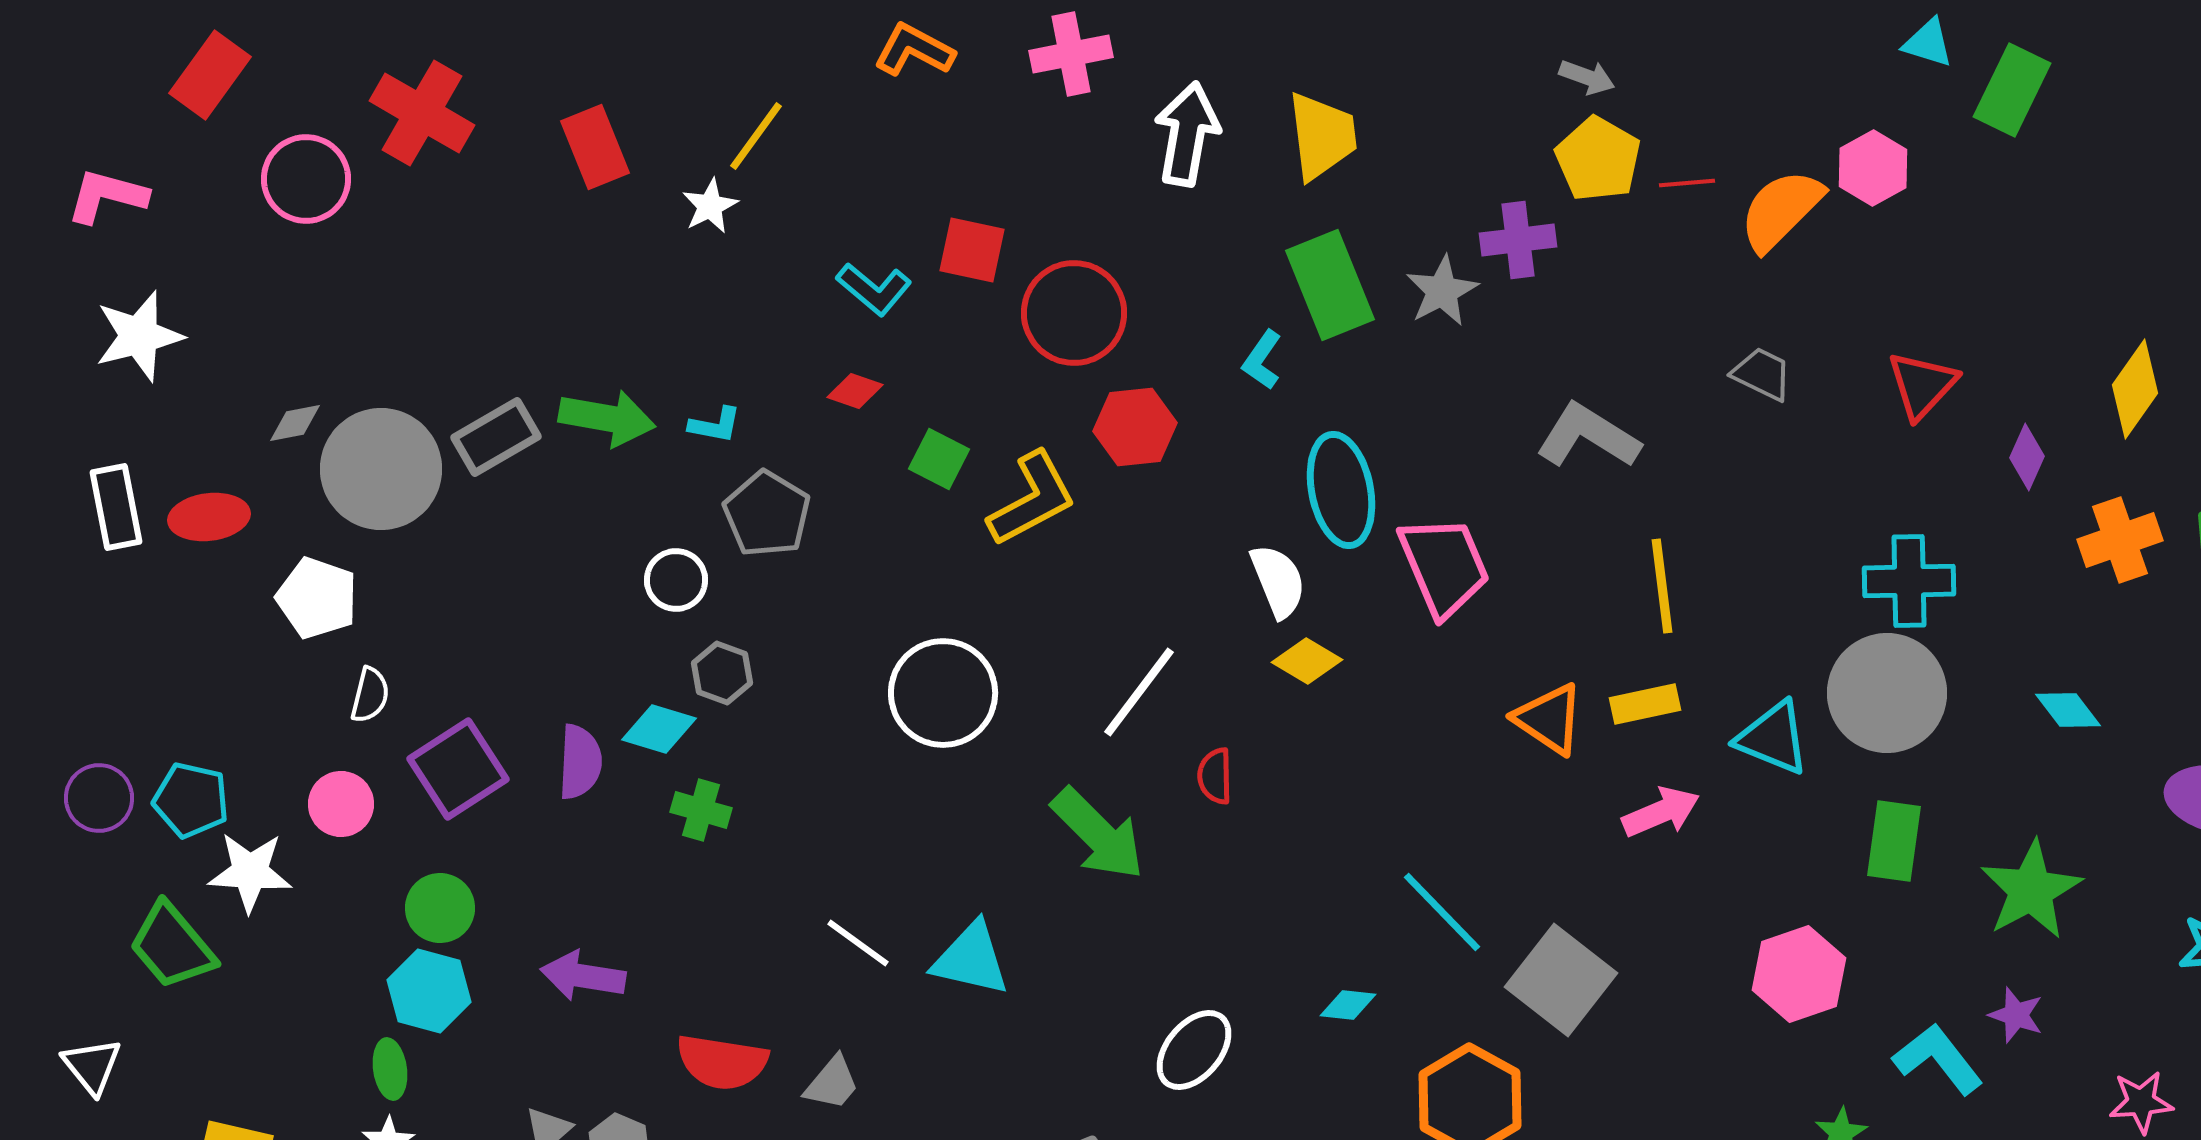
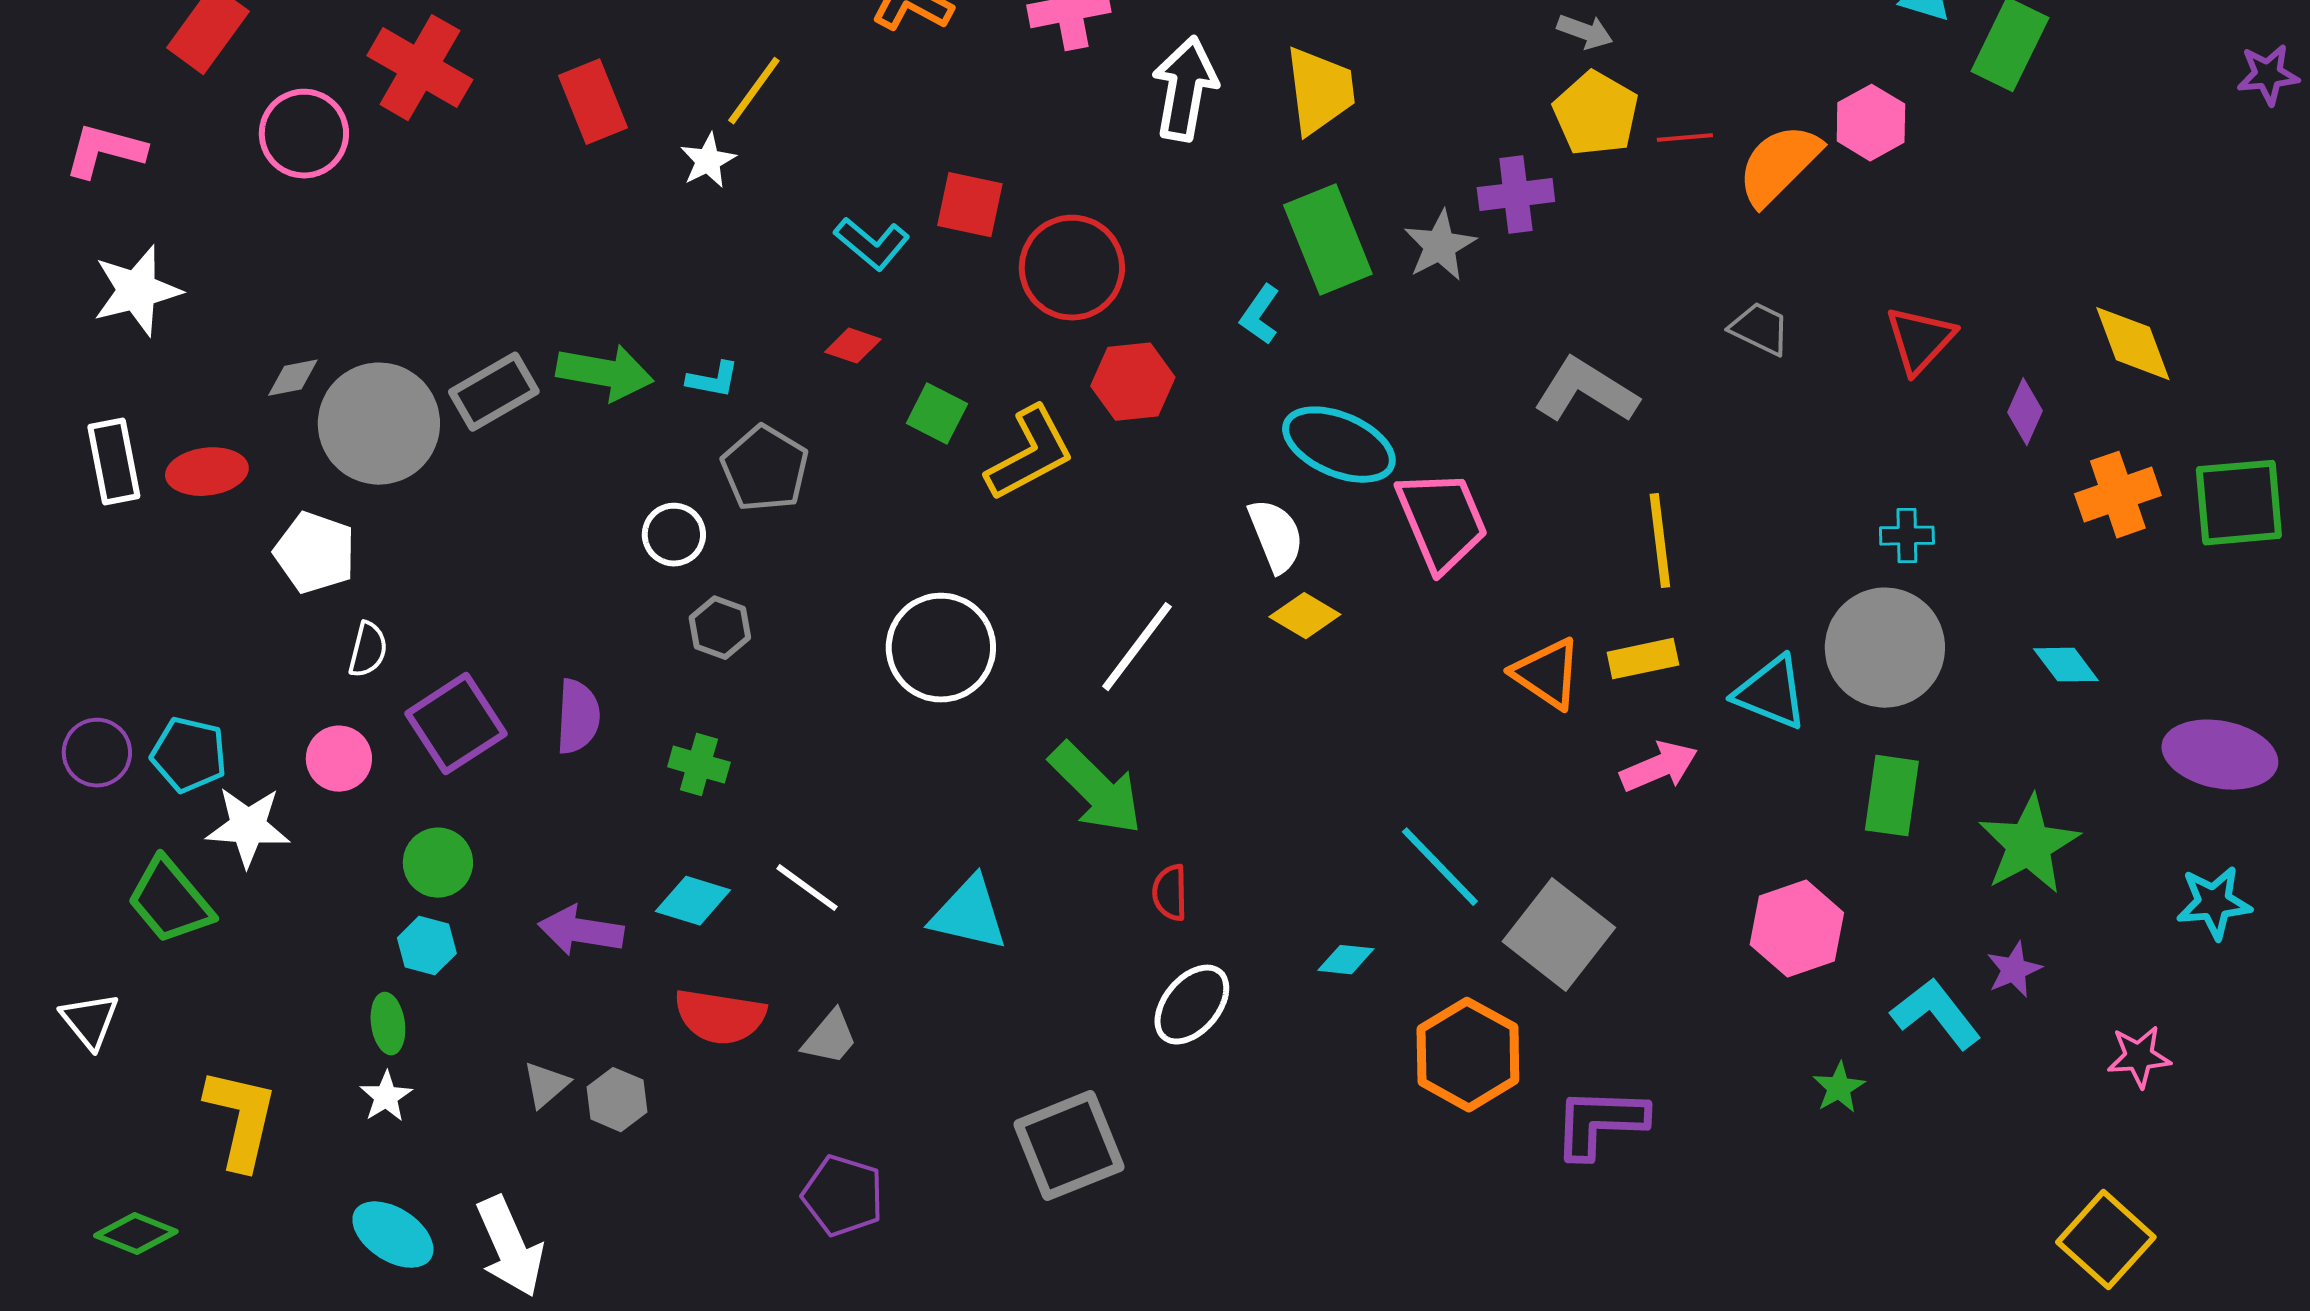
yellow diamond: (2135, 389) -> (2133, 344), turned -56
cyan ellipse: (1341, 490) -> (1339, 445), turned -56
cyan cross: (1909, 581) -> (1907, 536), size x0.6
cyan diamond: (659, 729) -> (693, 901), moved
red semicircle: (1215, 776) -> (1170, 893), moved
white line: (858, 943) -> (807, 888), moved
cyan hexagon: (429, 991) -> (427, 946), size x0.7
purple star: (2016, 1015) -> (2014, 970), turned 30

